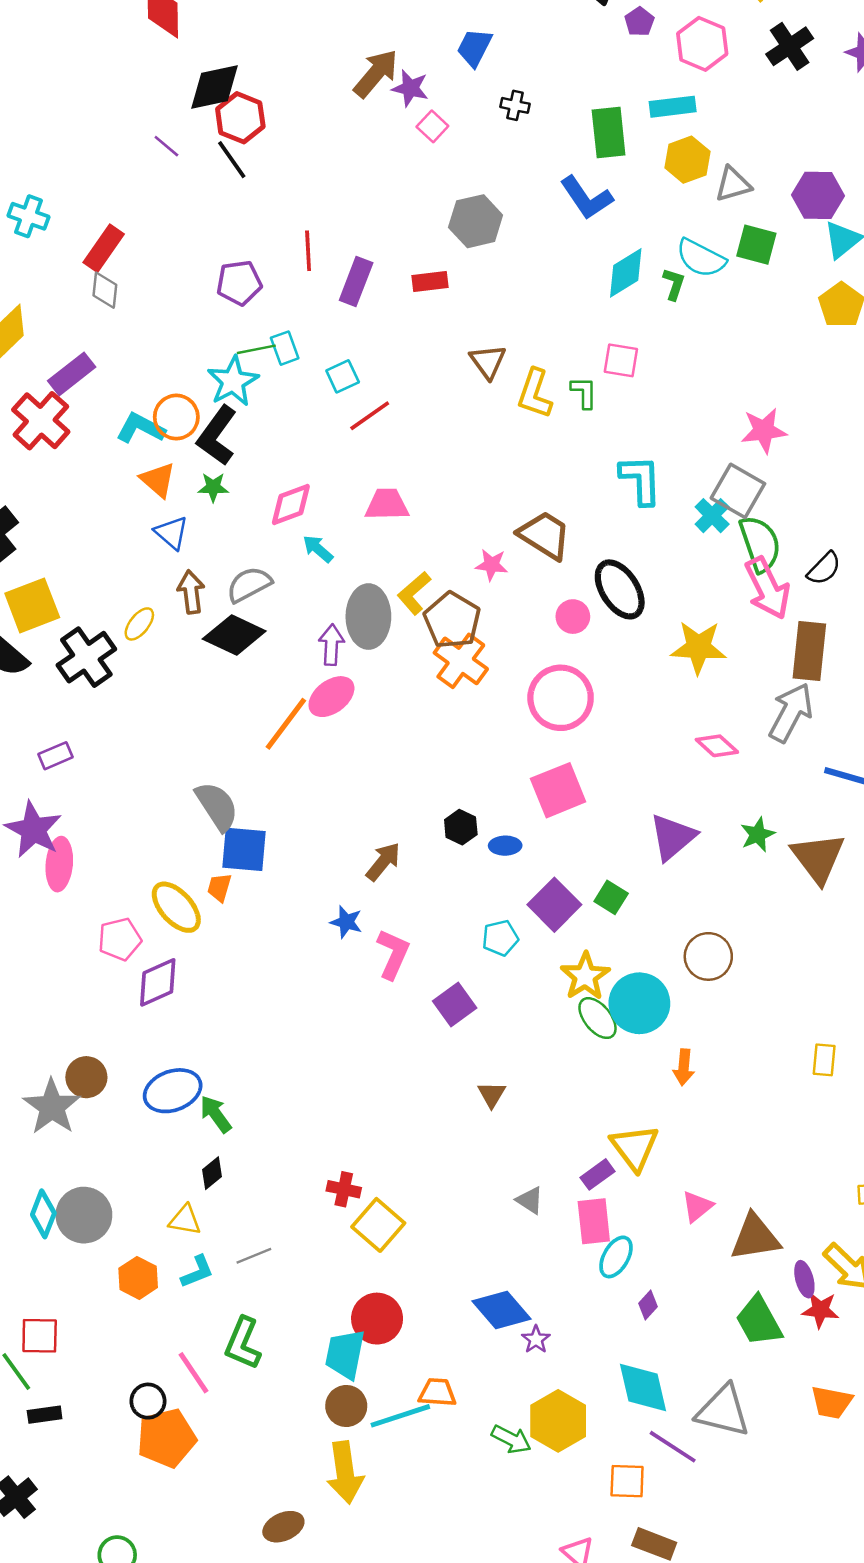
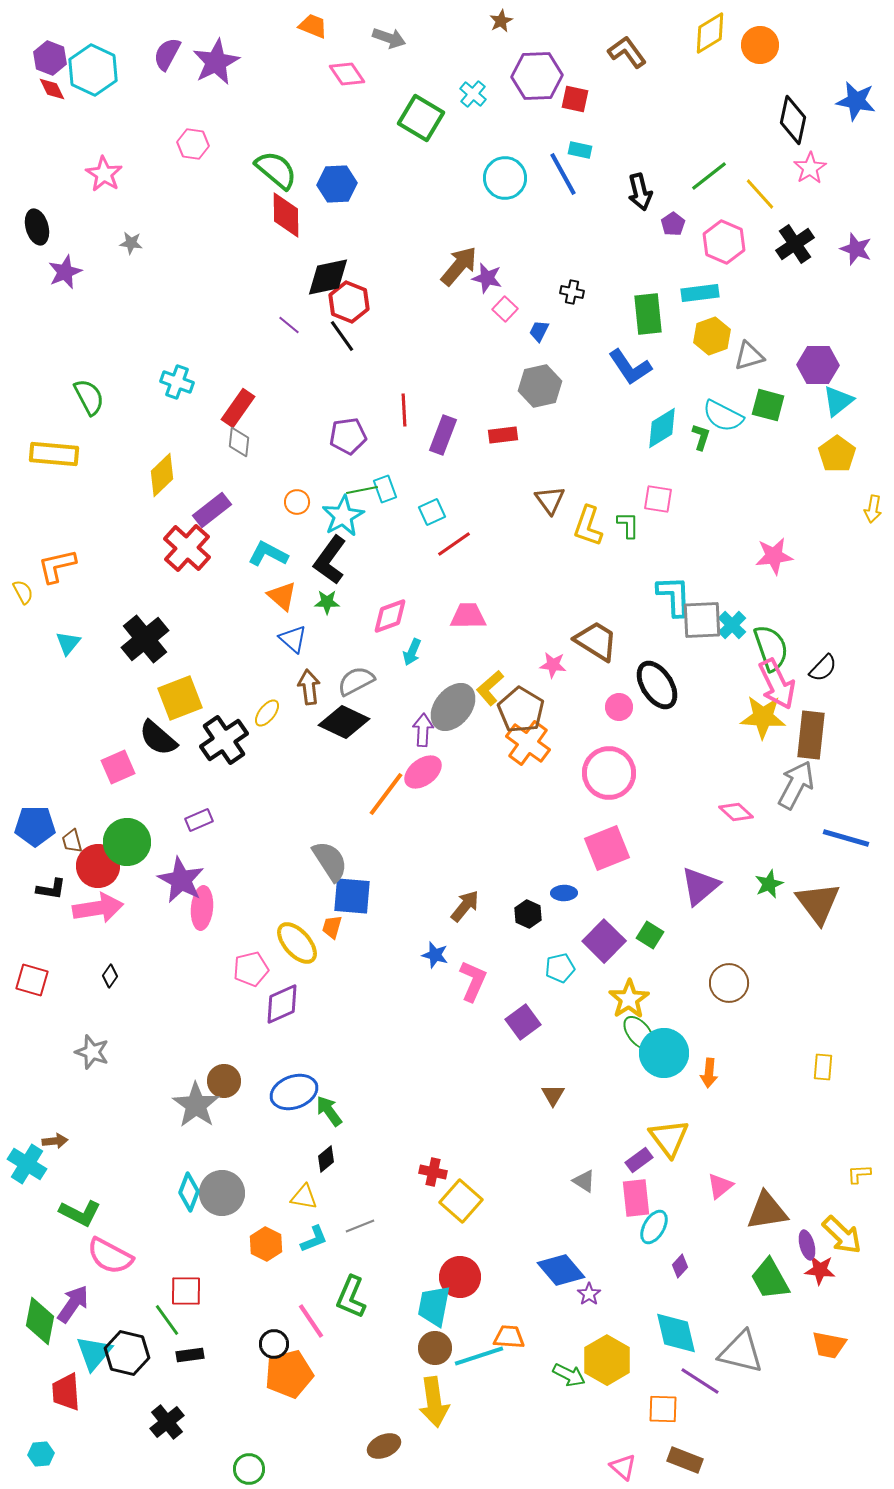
blue trapezoid: (474, 48) -> (539, 331), moved, size x0.7
orange circle: (176, 417) -> (297, 502), moved, size x0.7
gray square: (738, 491) -> (702, 620), moved, turned -33
cyan arrow: (318, 549) -> (412, 652), turned -108
gray ellipse: (368, 617) -> (453, 707), turned 39
yellow star: (698, 647) -> (763, 717), moved
black hexagon: (461, 827) -> (528, 914), moved
cyan circle: (639, 1003) -> (664, 1053), moved

